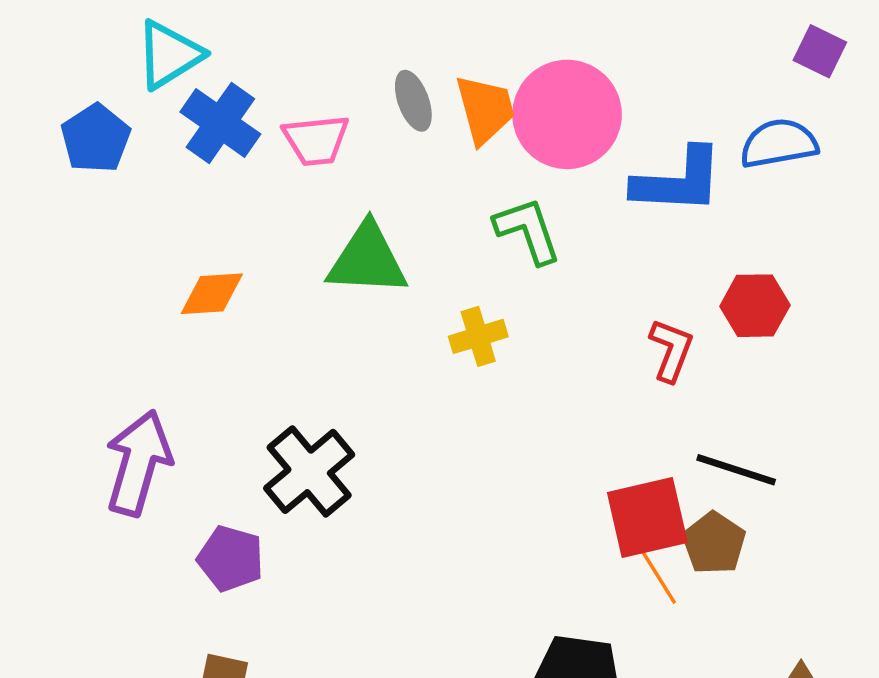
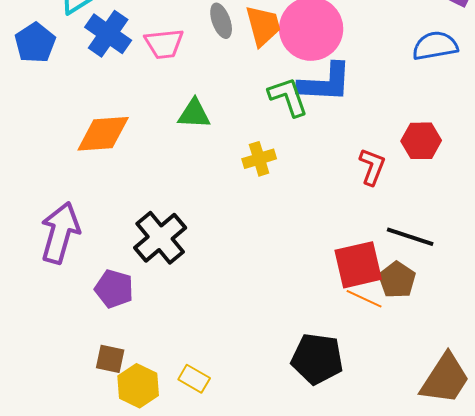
blue L-shape: (678, 181) -> (325, 83), moved
green triangle: (367, 260) -> (194, 114), size x0.7
orange diamond: (212, 294) -> (103, 134), size x1.4
orange line: (658, 576) -> (364, 299), turned -33

